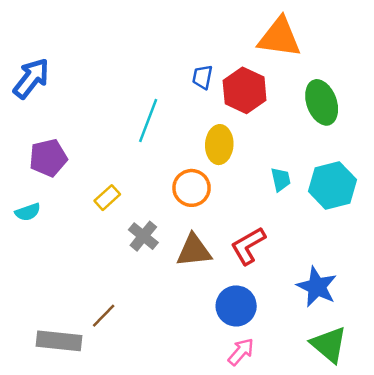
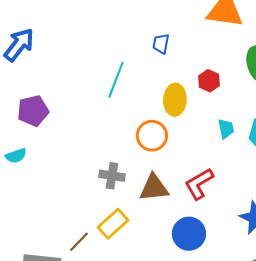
red hexagon: (245, 90) -> (209, 81), moved, size x0.6
yellow rectangle: (107, 198) -> (113, 224), moved, size x1.4
gray cross: (143, 236) -> (112, 176), turned -30

